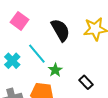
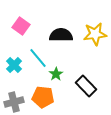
black semicircle: (60, 30) -> (61, 35), turned -60
black rectangle: (86, 82) -> (86, 86), size x1.5

